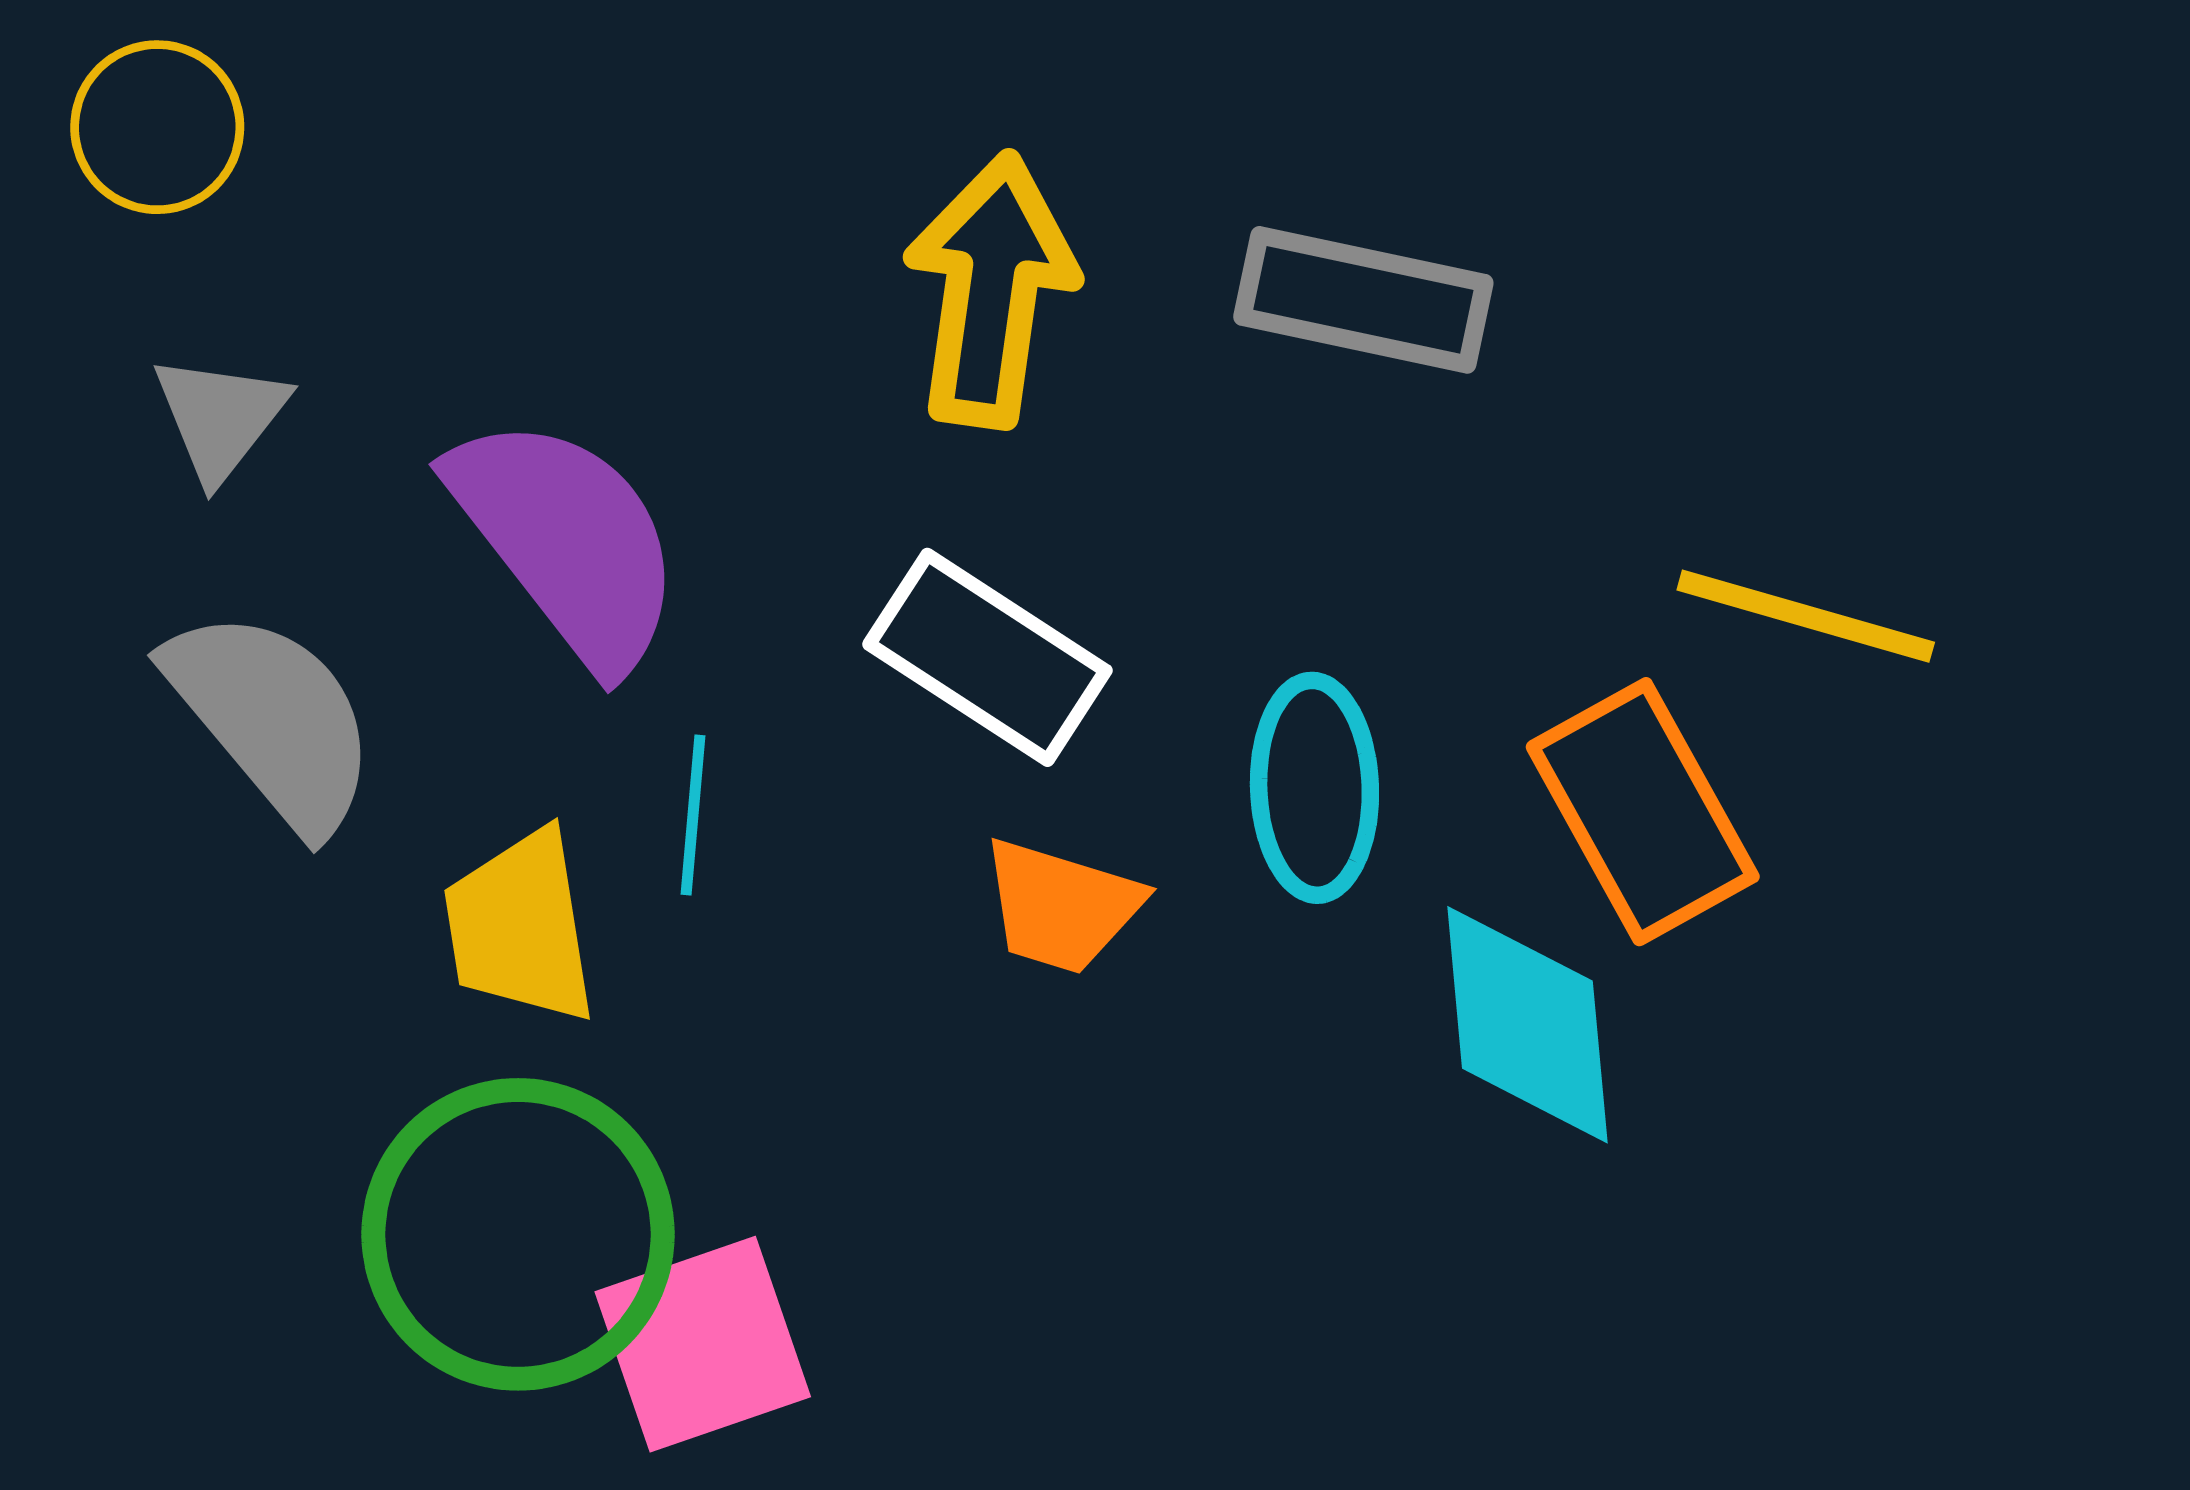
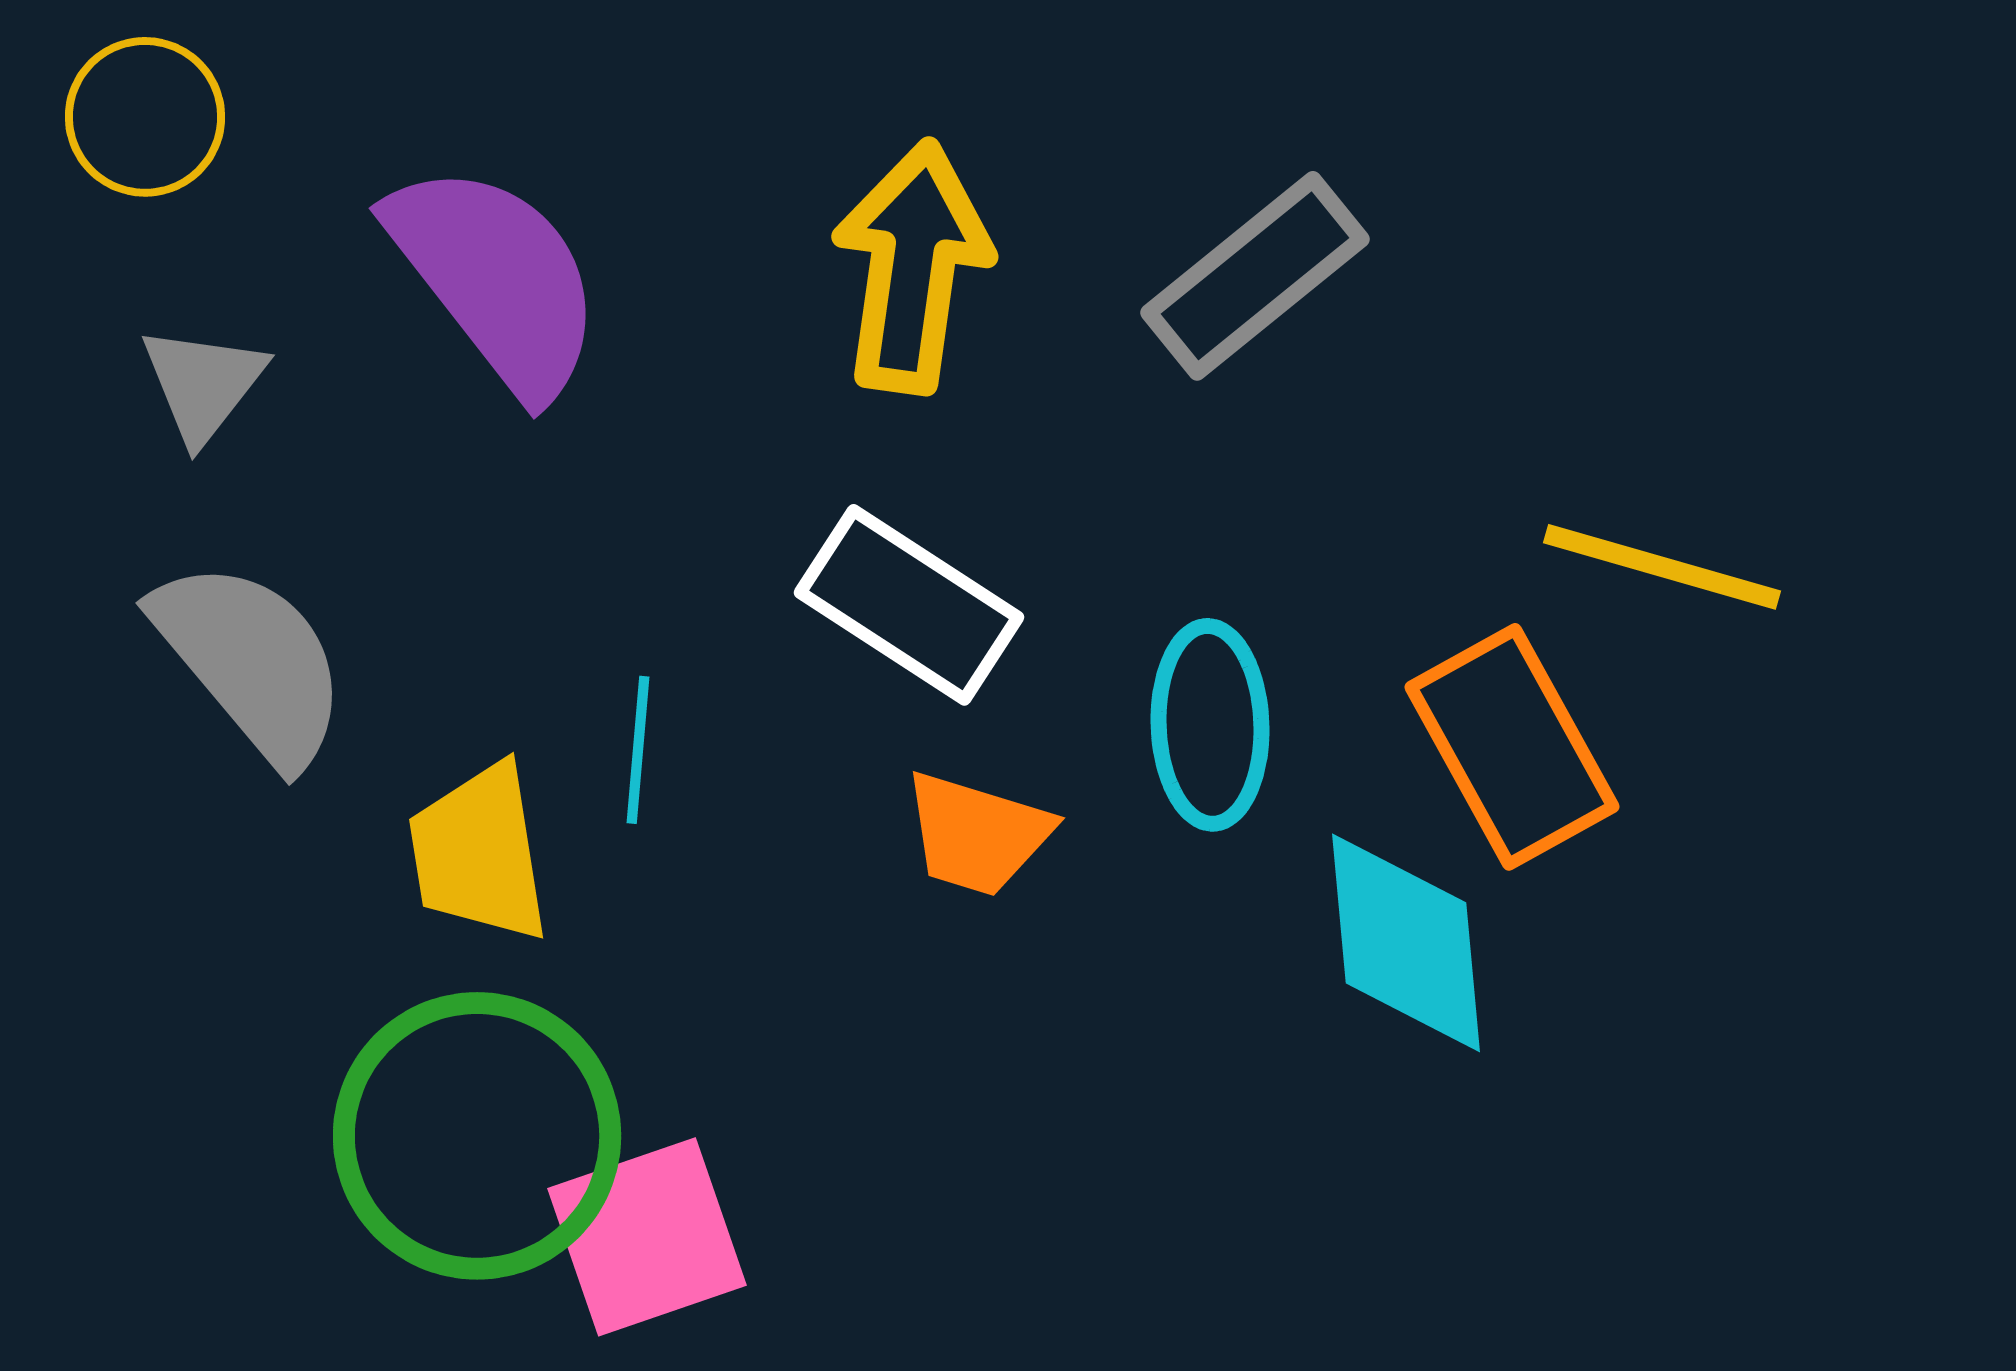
gray rectangle: (1363, 300) -> (1255, 276), turned -51
purple semicircle: (567, 541) -> (496, 279), moved

